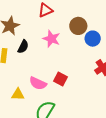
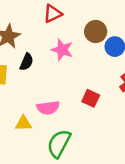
red square: (61, 79) -> (91, 98), moved
pink semicircle: (38, 83) -> (48, 108), turned -30

